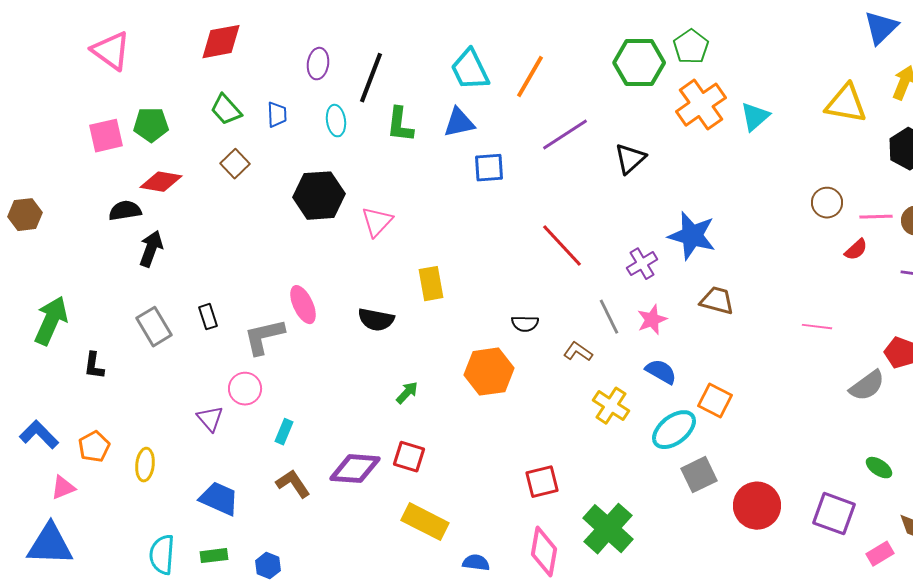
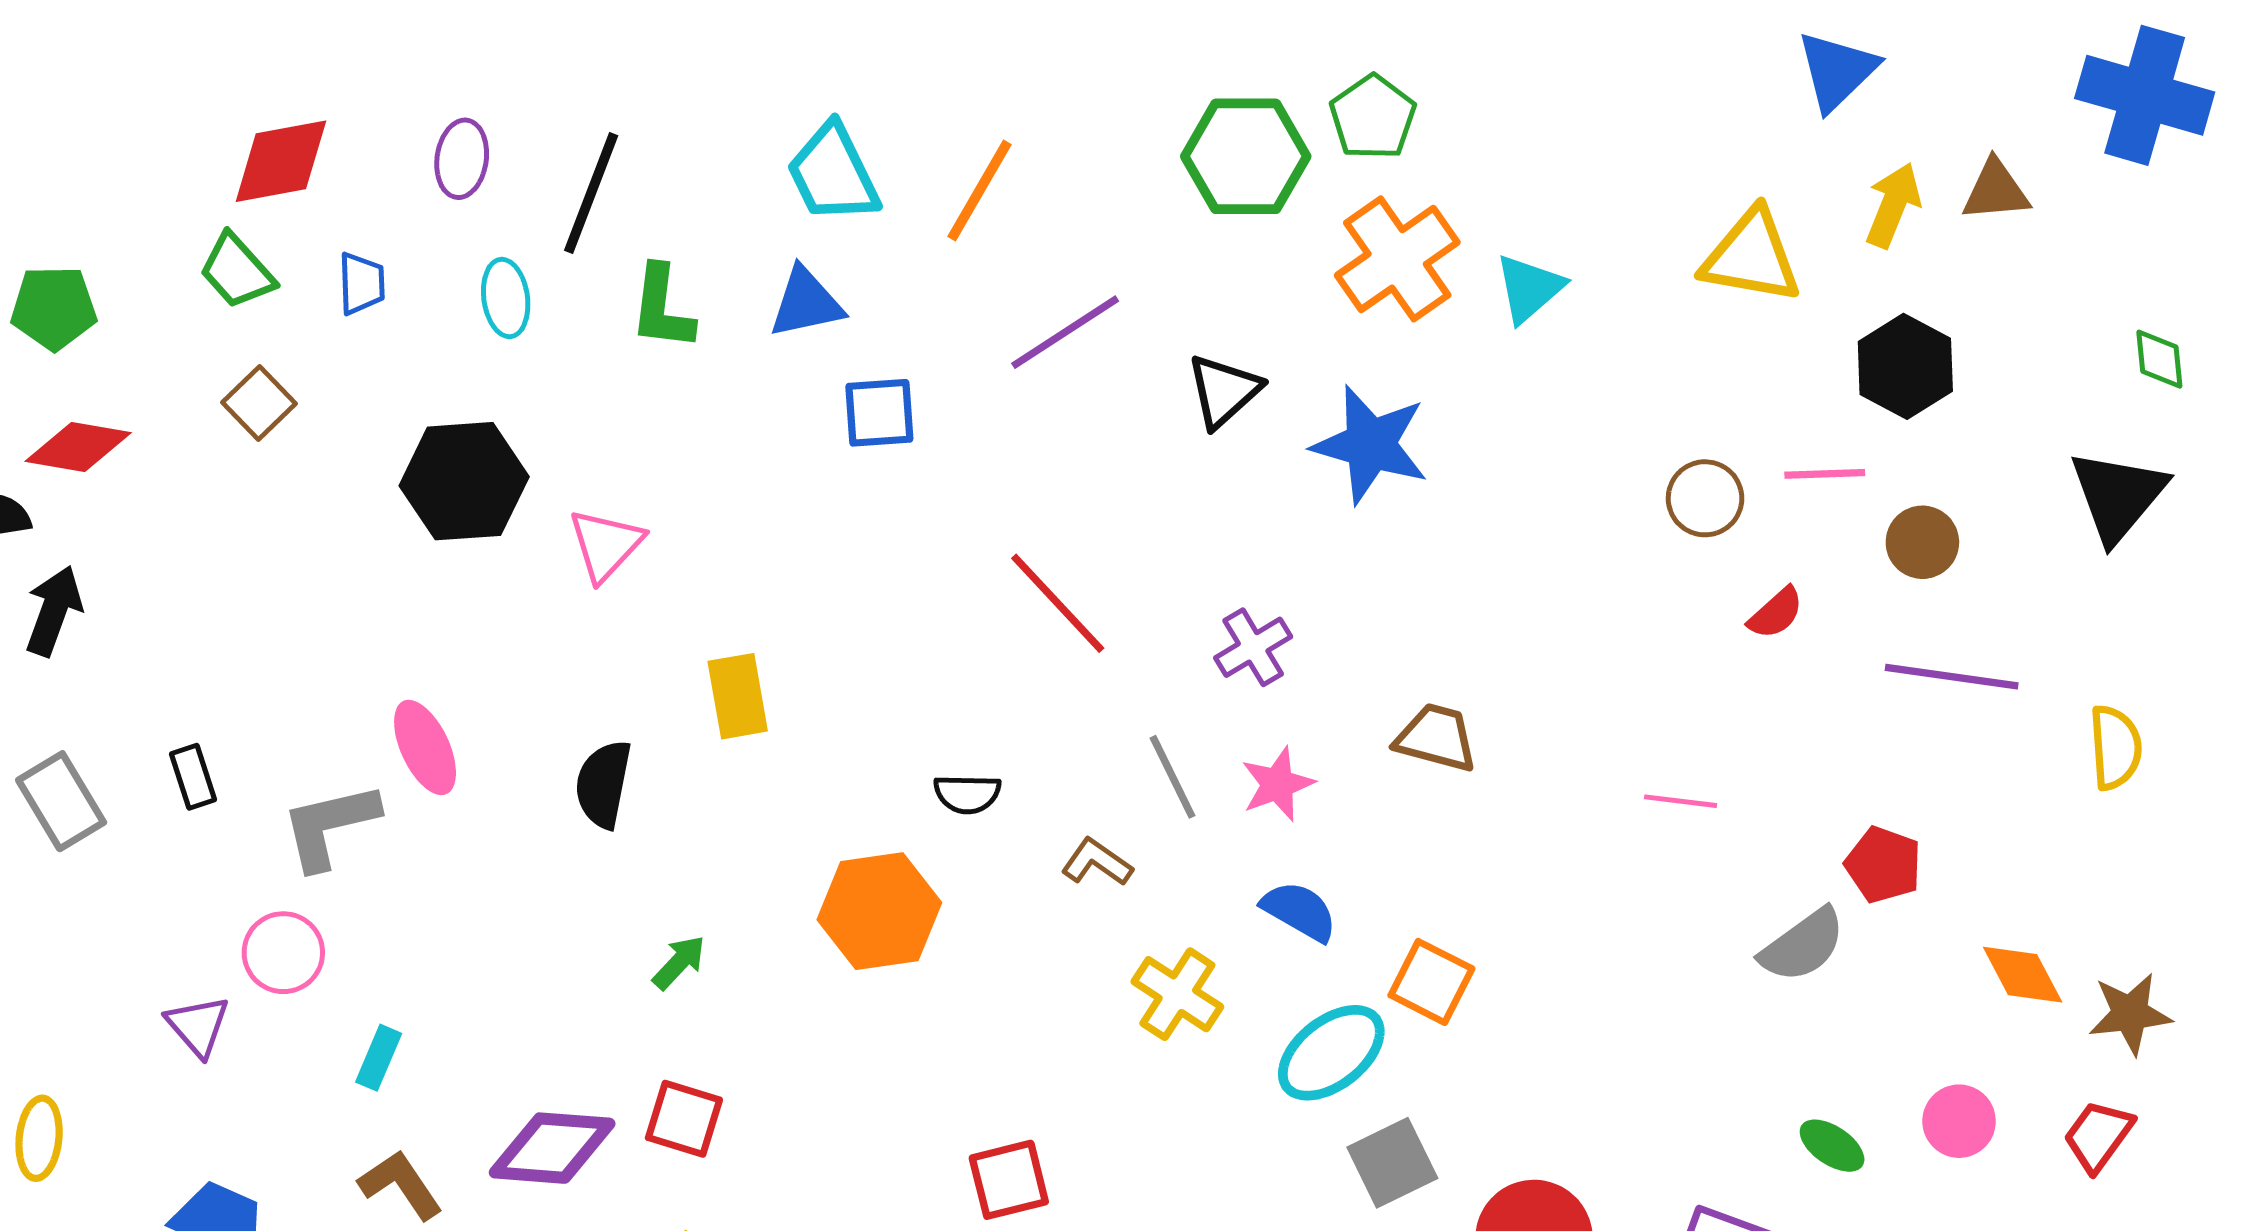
red diamond: (221, 42) -> (281, 161), moved
pink line: (876, 217) -> (1825, 474), moved
blue star: (692, 236) -> (1370, 445), moved
black semicircle: (376, 320) -> (603, 784), turned 90

